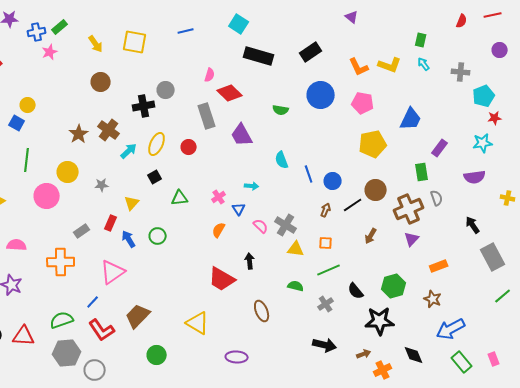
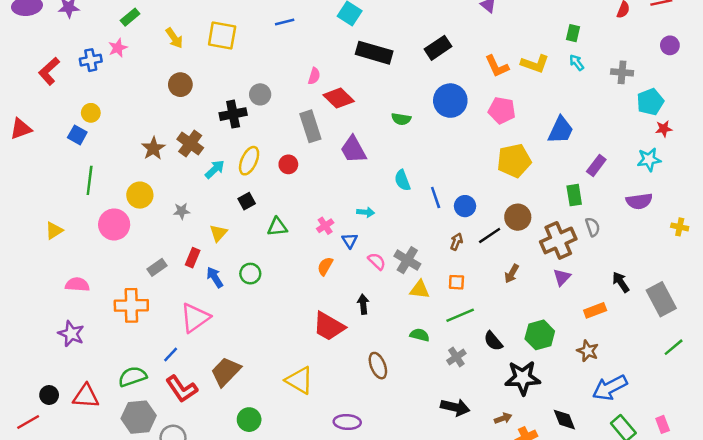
blue cross: (37, 32) -> (91, 60), moved
black arrow: (473, 225) -> (621, 282), moved

